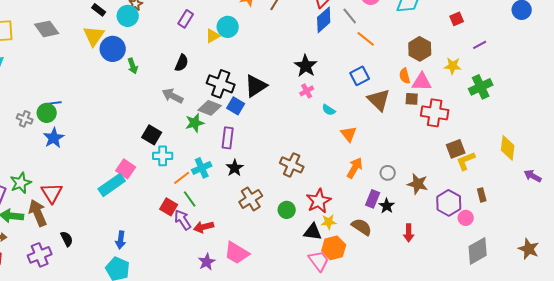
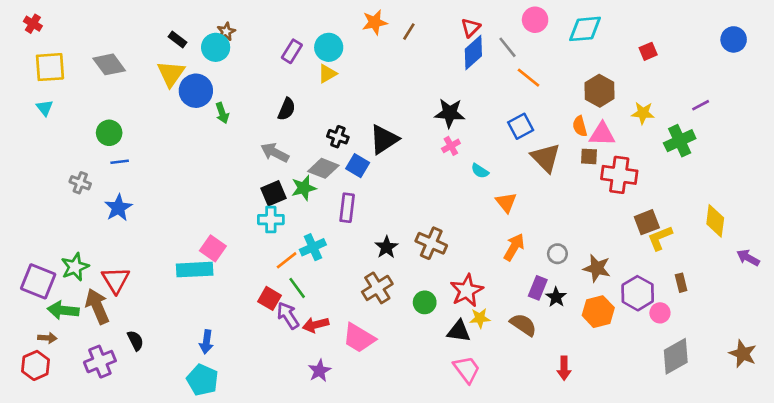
cyan circle: (228, 27) -> (329, 47), moved
purple line: (480, 45) -> (701, 105), moved
black star: (306, 66) -> (450, 113), turned -30
black cross: (221, 84) -> (338, 137), size x0.6
green circle: (47, 113) -> (109, 133), moved
black square: (152, 135) -> (273, 193), moved, turned 36
cyan cross: (163, 156) -> (271, 220), moved
black star: (235, 168) -> (387, 247), moved
cyan rectangle: (112, 185) -> (195, 270), turned 32
red arrow: (409, 233) -> (564, 368), moved
orange hexagon: (334, 248) -> (598, 312), moved
pink trapezoid: (237, 253) -> (359, 338), moved

